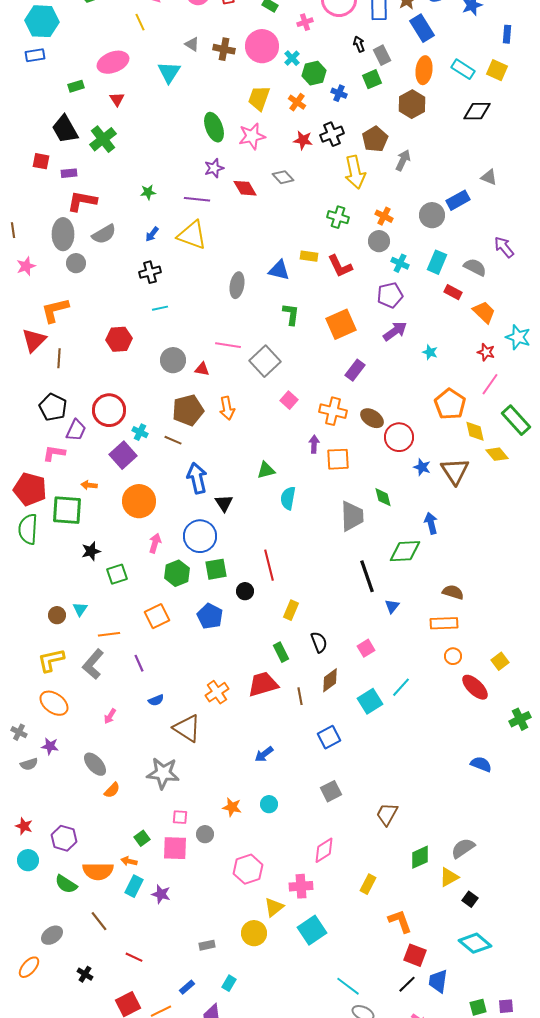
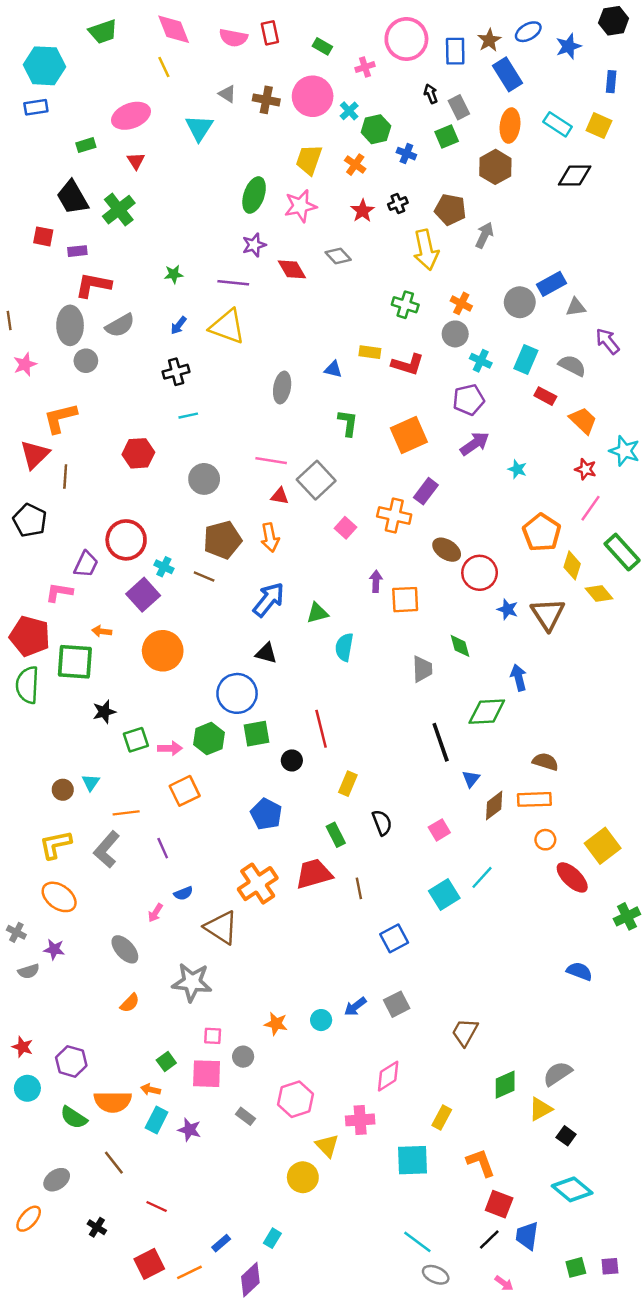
green ellipse: (214, 127) -> (254, 195), turned 40
black cross: (332, 134) -> (398, 204), size x0.7
brown pentagon: (375, 139) -> (450, 210), turned -30
red star: (303, 140) -> (363, 211), turned 30
gray triangle: (489, 177) -> (576, 307), moved, turned -30
red L-shape: (340, 266) -> (408, 364), turned -48
blue triangle: (279, 270) -> (333, 369), size x0.7
red triangle: (202, 369) -> (280, 496), moved
black pentagon: (53, 407) -> (30, 520), moved
orange cross: (333, 411) -> (394, 516), moved
yellow diamond: (475, 431) -> (572, 565), turned 30
blue arrow: (197, 478) -> (269, 600), moved, turned 52
black triangle: (224, 503) -> (266, 653), turned -42
gray trapezoid: (352, 516) -> (422, 669), size x0.7
pink arrow: (155, 543) -> (170, 748), moved, turned 72
blue pentagon: (210, 616) -> (266, 814), moved
yellow square: (500, 661) -> (603, 846), size x1.6
brown diamond: (330, 680) -> (494, 806), moved
orange cross: (217, 692) -> (258, 884), size x1.4
pink arrow: (110, 716) -> (155, 913), moved
blue arrow: (264, 754) -> (355, 1007), moved
gray ellipse: (95, 764) -> (125, 949), moved
yellow triangle: (274, 907) -> (327, 1146), turned -35
cyan square: (312, 930) -> (413, 1160), moved, turned 32
gray rectangle: (207, 945) -> (246, 1116), moved, turned 49

